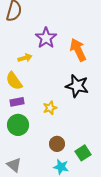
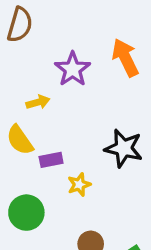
orange arrow: (78, 50) -> (125, 58), moved
purple rectangle: (17, 102) -> (51, 160), moved

